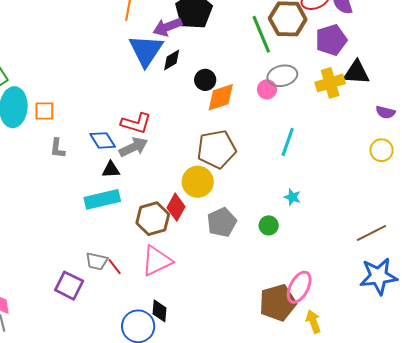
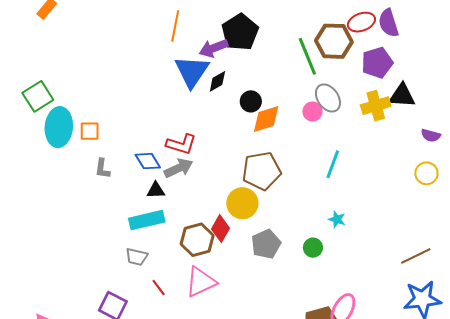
gray ellipse: (282, 76) -> (328, 98), turned 68
gray trapezoid: (97, 261) -> (137, 257), moved

